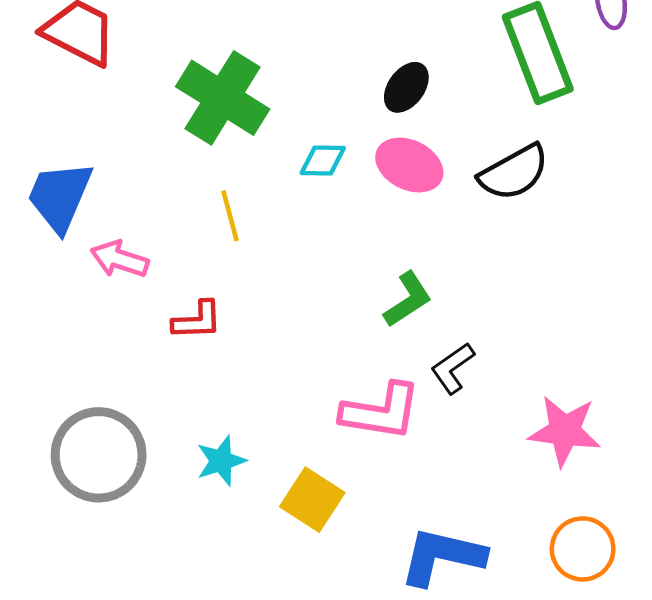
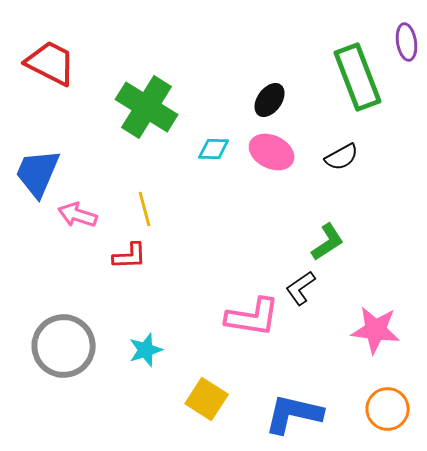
black semicircle: (514, 172) -> (342, 157), size x0.7
yellow line: (230, 216) -> (145, 209), moved
green L-shape: (408, 299) -> (328, 242), moved
yellow square: (312, 500) -> (207, 399), moved

